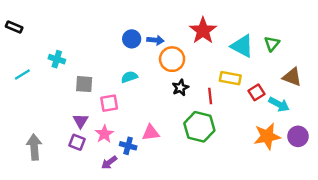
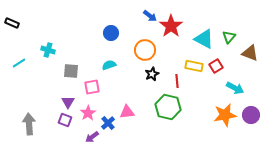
blue arrow: (155, 40) -> (150, 16), moved, turned 32
brown triangle: (292, 77) -> (250, 53), moved
red square: (256, 92) -> (216, 66), moved
blue cross: (128, 146) -> (108, 123), turned 32

